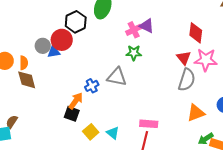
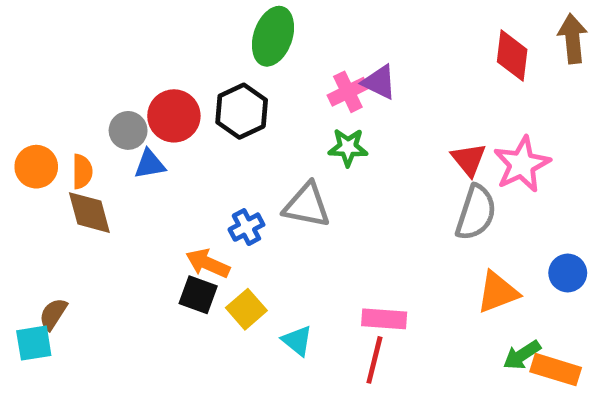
black hexagon: (76, 22) -> (242, 111), moved
red diamond: (196, 33) -> (512, 56), moved
blue triangle: (54, 52) -> (150, 164), moved
pink star: (206, 60) -> (522, 164), turned -30
orange arrow: (76, 101) -> (208, 263), turned -102
yellow square: (91, 132) -> (246, 309), moved

